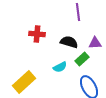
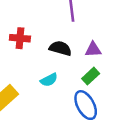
green rectangle: (82, 59) -> (91, 76), moved

